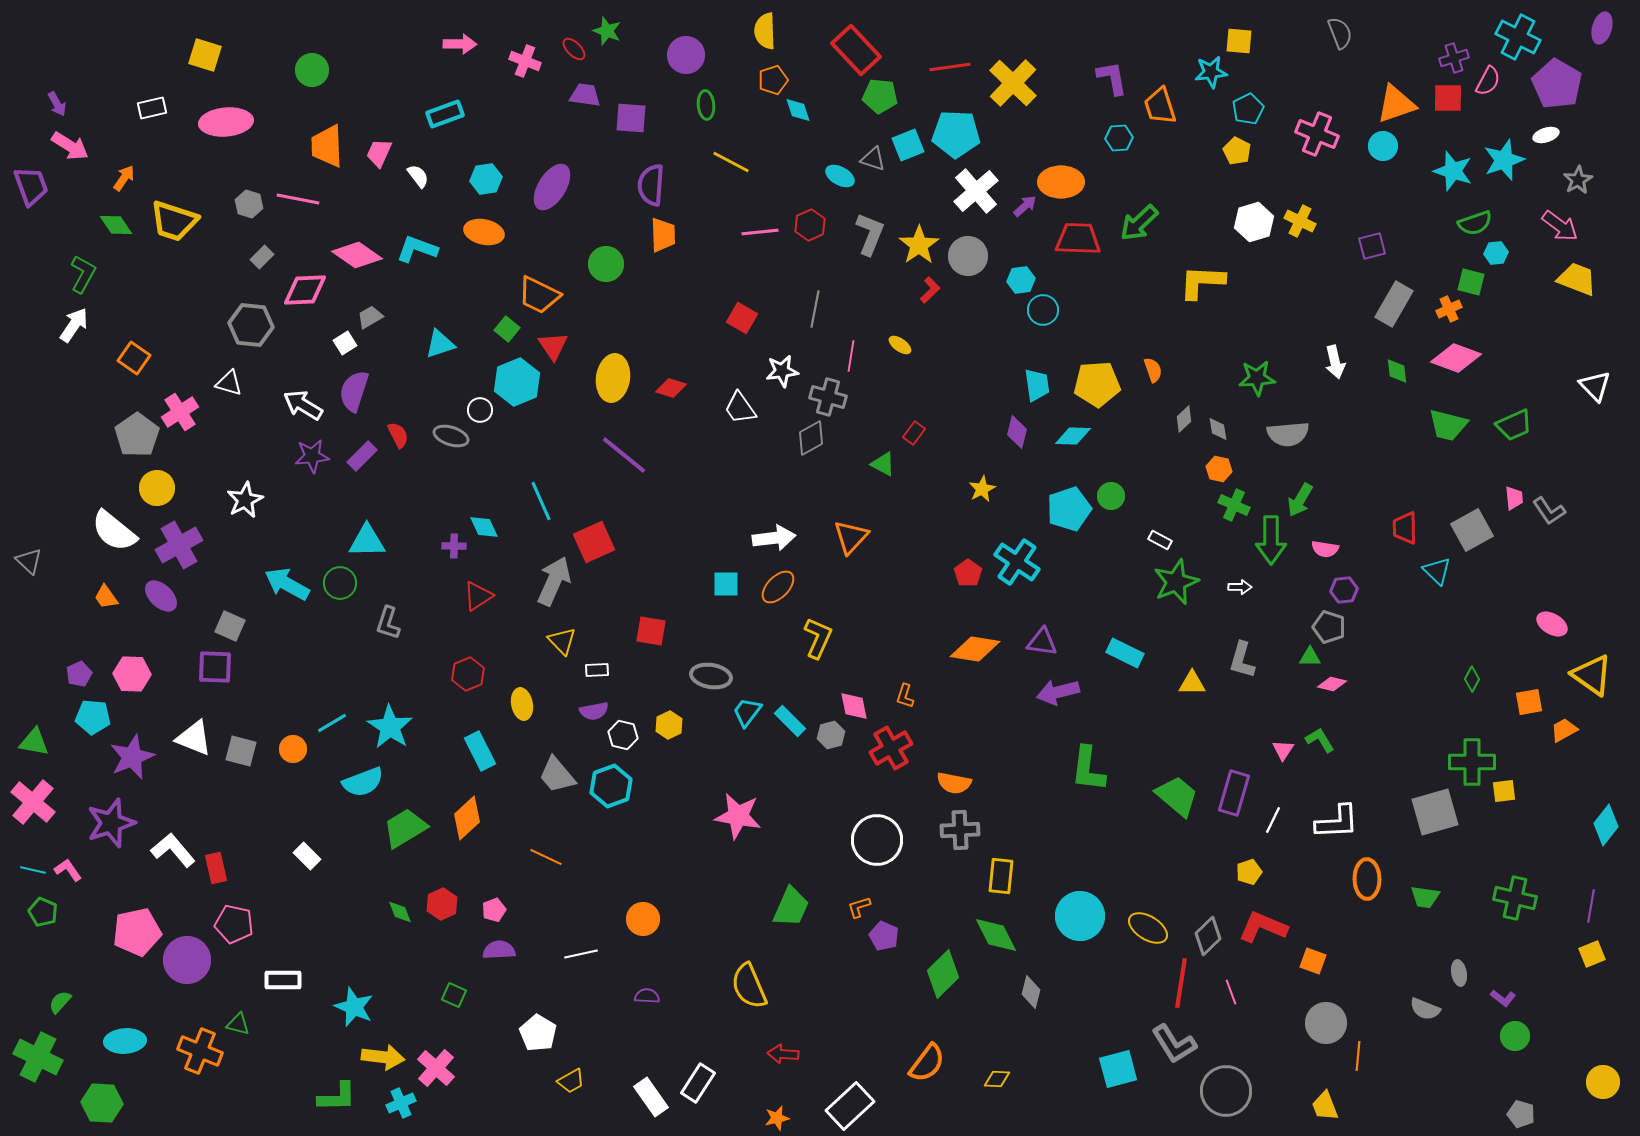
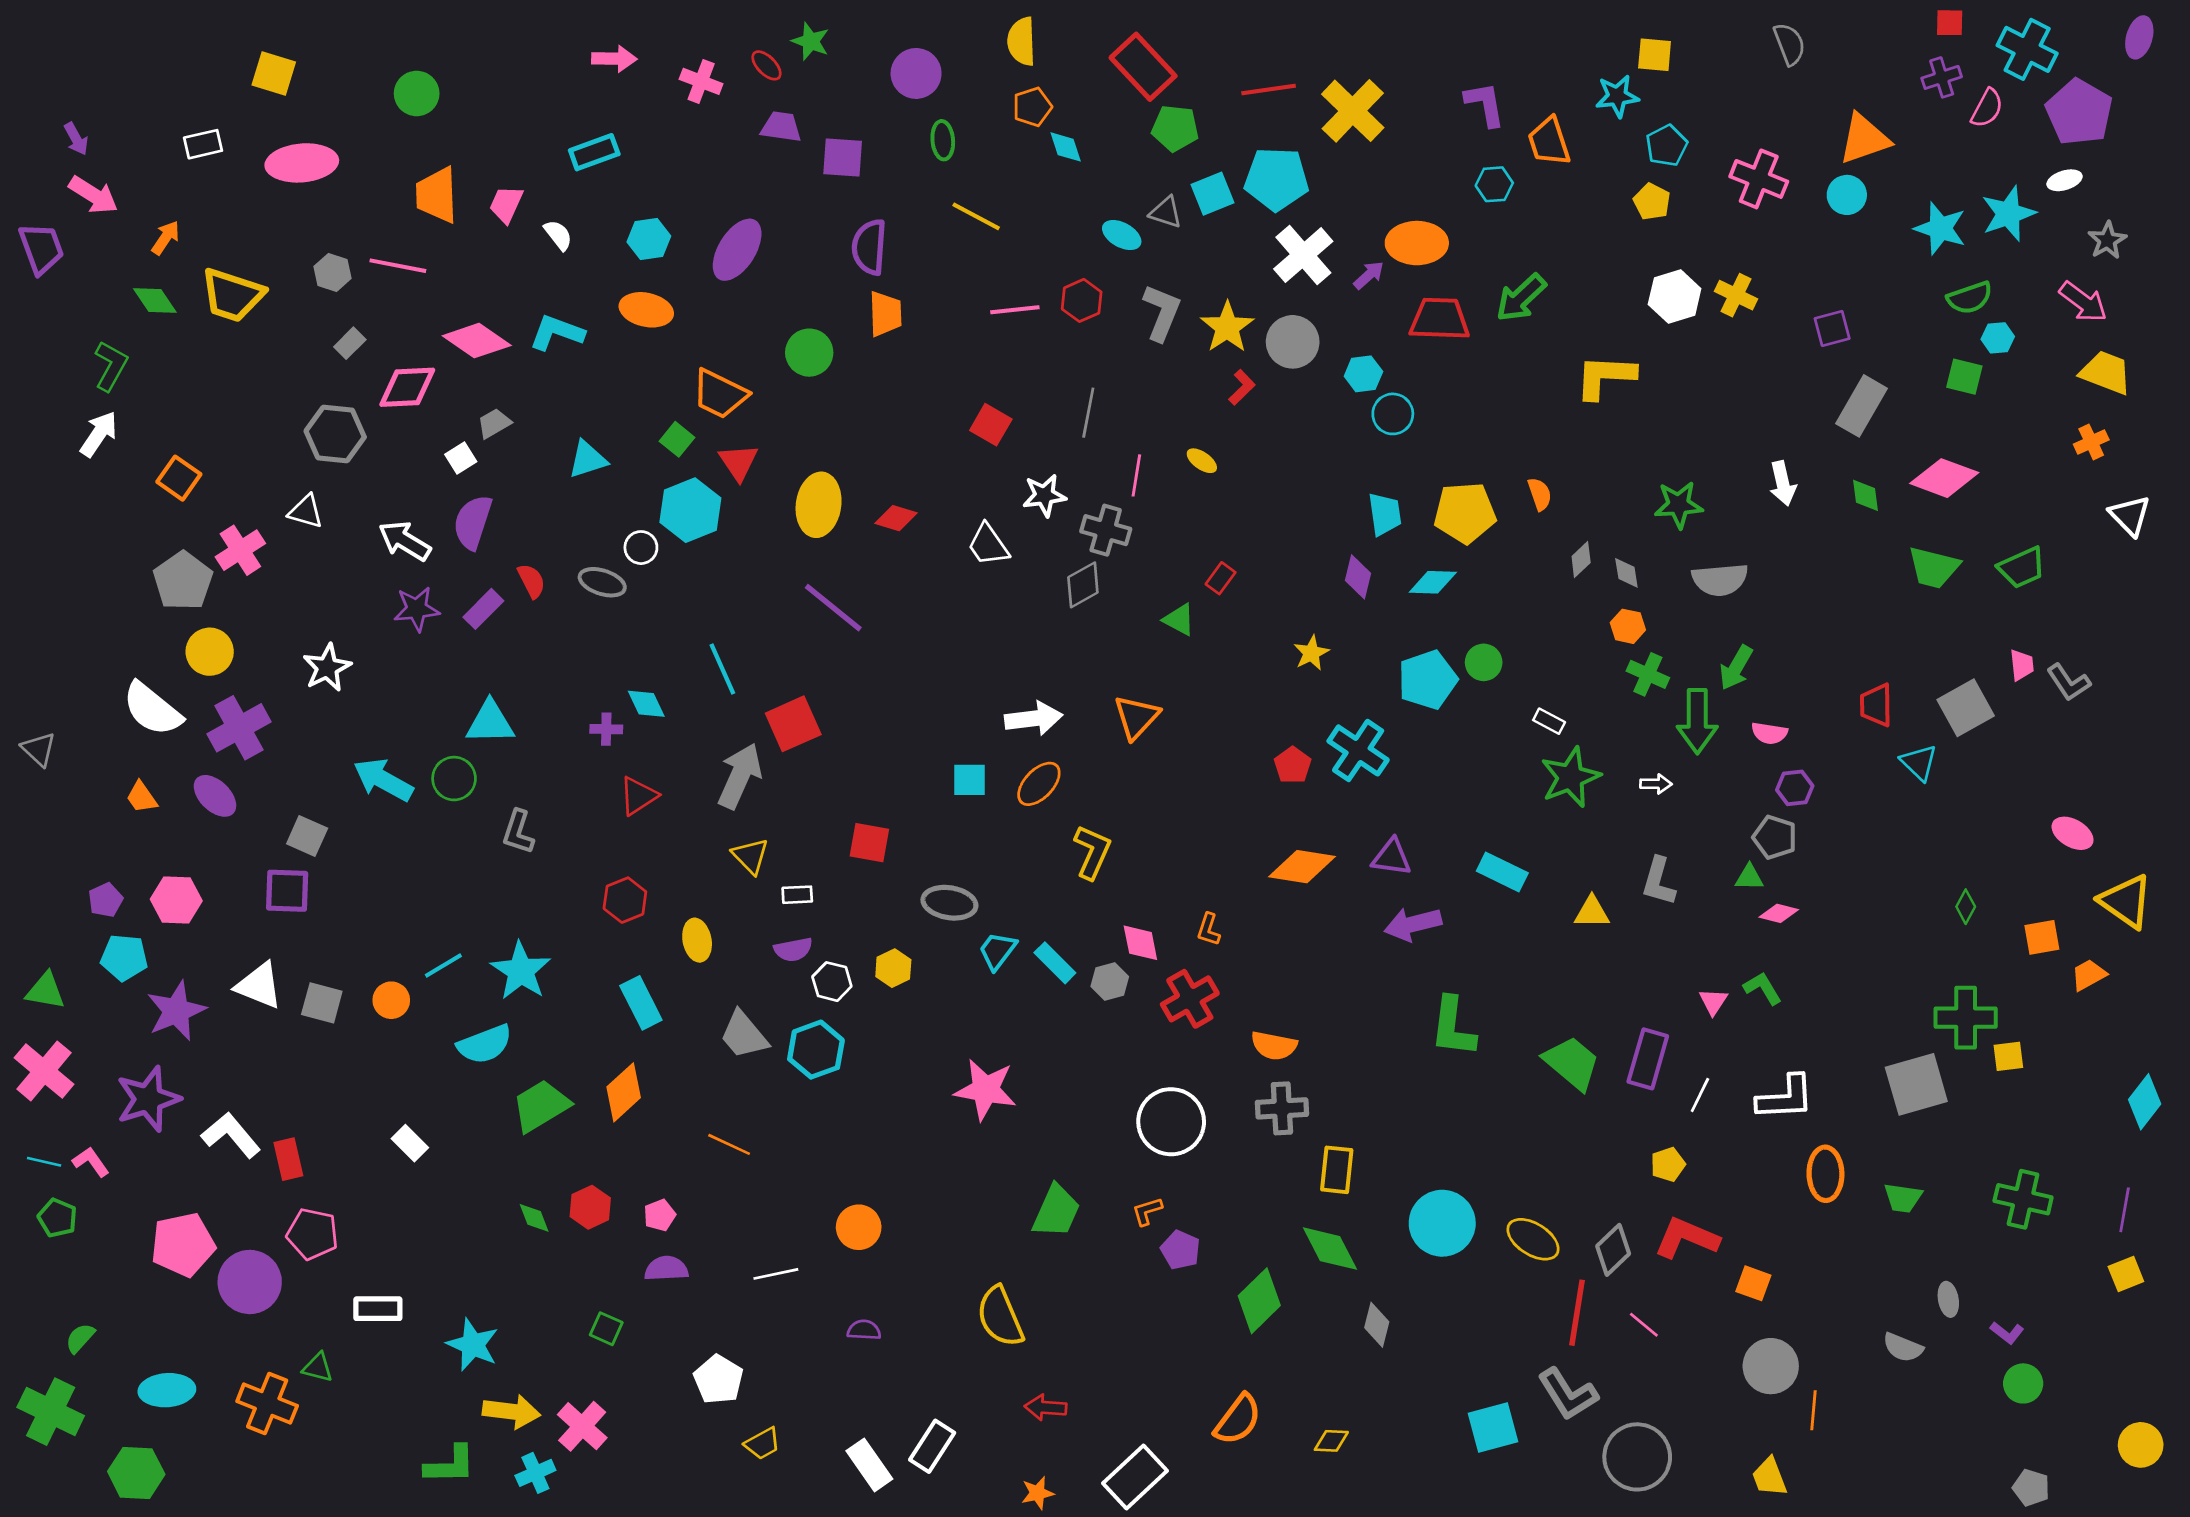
red square: (1448, 98) -> (1950, 23), moved, size x0.7
orange cross: (1449, 309) -> (2091, 442), moved
pink line: (1231, 992) -> (1644, 1325), turned -30

